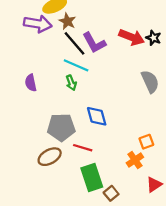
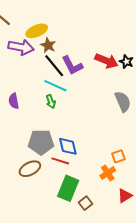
blue diamond: (97, 116) -> (68, 146), moved
green rectangle: (92, 177) -> (68, 188), turned 40

